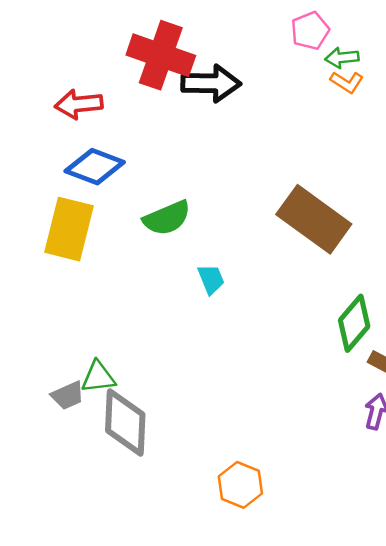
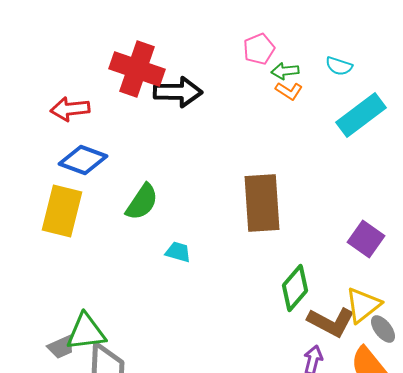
green semicircle: (167, 218) -> (142, 202), turned -33
brown rectangle: (314, 219) -> (262, 203), turned 50
cyan trapezoid: (211, 279) -> (178, 252), turned -52
green triangle: (98, 377) -> (86, 332), size x1.4

